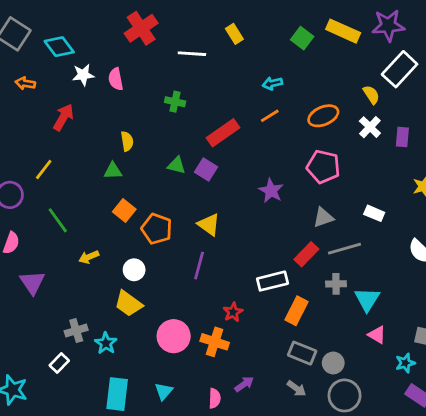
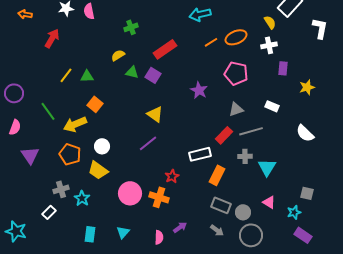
cyan arrow: (272, 83) -> (200, 14), size x1.5
green cross: (175, 102) -> (131, 27), turned -32
orange line: (270, 116) -> (211, 42), moved
white cross: (370, 127) -> (269, 45), turned 35
purple rectangle: (402, 137) -> (283, 68), moved
yellow semicircle: (127, 141) -> (118, 55), moved, turned -112
yellow line: (44, 169) -> (66, 75), moved
orange pentagon: (157, 229) -> (70, 154), moved
yellow arrow: (89, 257) -> (75, 124), moved, size x1.6
purple line: (199, 266) -> (148, 143), turned 36
pink triangle: (377, 335) -> (269, 202), moved
cyan rectangle: (117, 394) -> (90, 234), size x0.7

